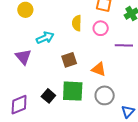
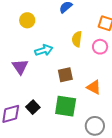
gray circle: (105, 95) -> (95, 126), moved
black square: (48, 96) -> (33, 107), moved

